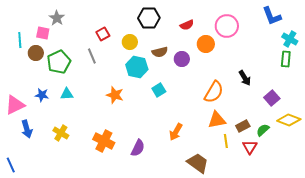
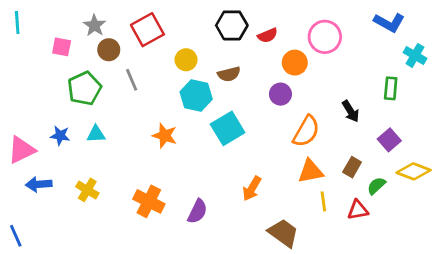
blue L-shape: (272, 16) -> (389, 23), turned -40
gray star: (57, 18) -> (94, 25), moved
black hexagon: (149, 18) -> (232, 25), moved
red square: (103, 34) -> (147, 30), moved, size x1.6
cyan line: (20, 40) -> (17, 23), moved
brown circle: (36, 53) -> (109, 50), moved
purple circle: (182, 59) -> (280, 94), moved
green rectangle: (286, 59) -> (391, 88), moved
cyan square: (159, 90) -> (228, 128), size x1.6
brown rectangle: (243, 126) -> (352, 167), moved, turned -32
blue arrow: (27, 129) -> (39, 184), turned 102
red triangle: (250, 147) -> (358, 210), turned 49

